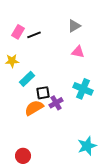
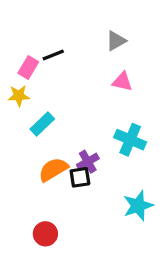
pink rectangle: (18, 32) -> (28, 67), moved
black square: (43, 93) -> (80, 177), moved
cyan star: (87, 146) -> (138, 206), moved
red circle: (23, 156) -> (45, 234), moved

